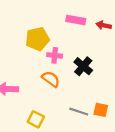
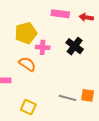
black cross: (83, 66) -> (75, 46), moved
orange semicircle: (51, 79) -> (27, 64), moved

